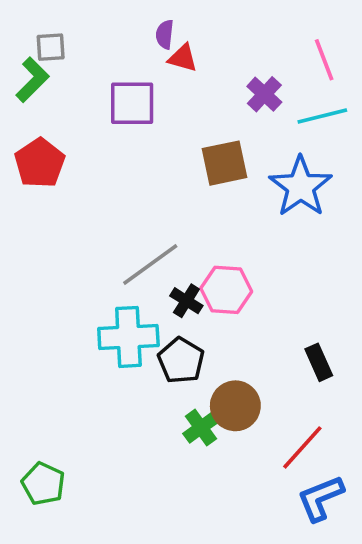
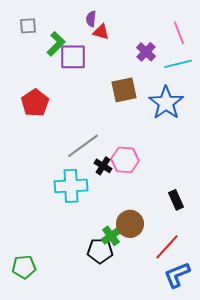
green L-shape: (32, 80) -> (56, 44), moved
red pentagon: (40, 163) -> (35, 103), moved
black pentagon: (181, 361) -> (100, 251), moved, turned -30
green pentagon: (43, 484) -> (24, 267), turned -30

